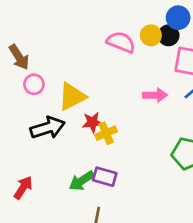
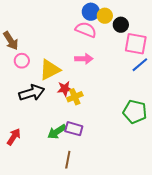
blue circle: (178, 18) -> (91, 12), moved
yellow circle: (151, 35) -> (105, 16), moved
pink arrow: (155, 95) -> (84, 59), moved

